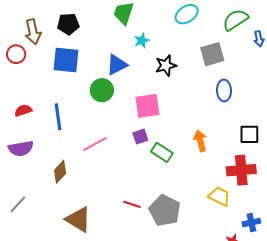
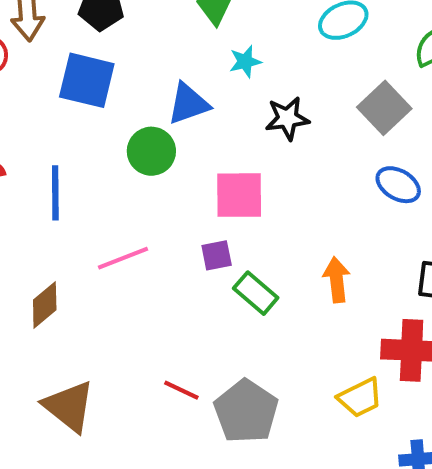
gray square: (212, 54) -> (384, 108), turned -35
blue ellipse: (224, 90) -> (398, 185), turned -65
yellow trapezoid: (219, 196) -> (360, 398), turned 120

